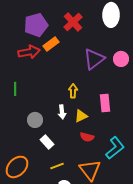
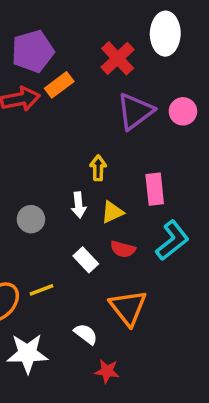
red cross: (73, 22) -> (118, 58), moved
white rectangle: (47, 142) -> (86, 260), moved
cyan L-shape: (115, 148) -> (172, 240), moved
yellow line: (57, 166) -> (42, 290), moved

